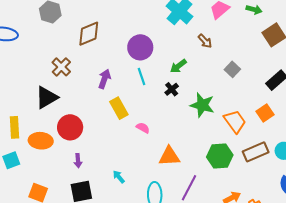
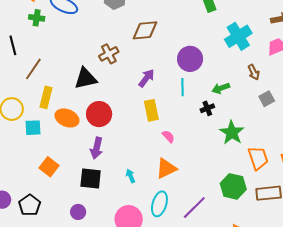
gray square: (232, 69) -> (267, 99), moved
orange triangle: (169, 156) -> (166, 168), moved, turned -40
purple arrow: (78, 161) -> (97, 148), size x1.5

